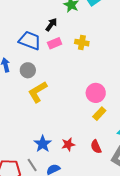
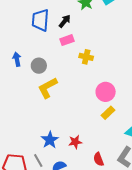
blue trapezoid: (30, 40) -> (40, 20), moved, turned -110
yellow cross: (82, 43) -> (86, 57), moved
red semicircle: (96, 147) -> (99, 159), moved

